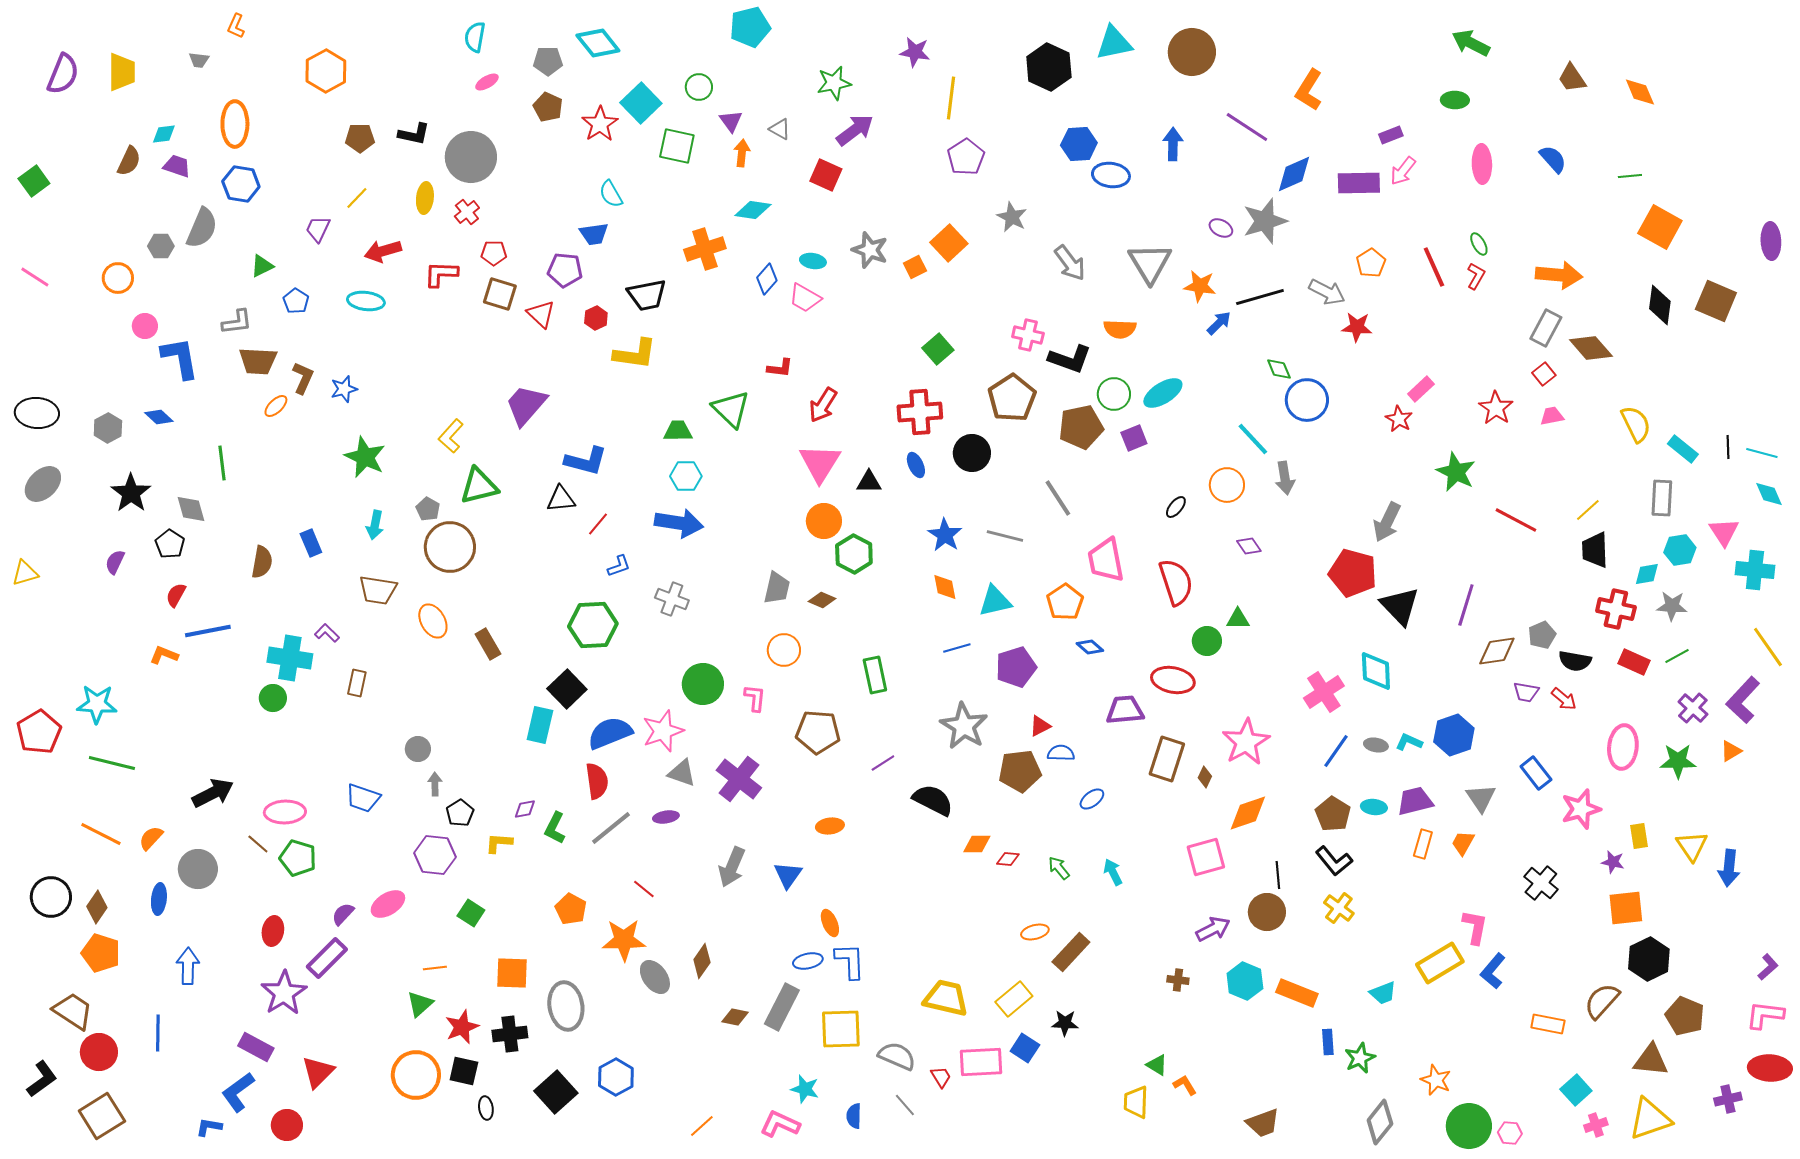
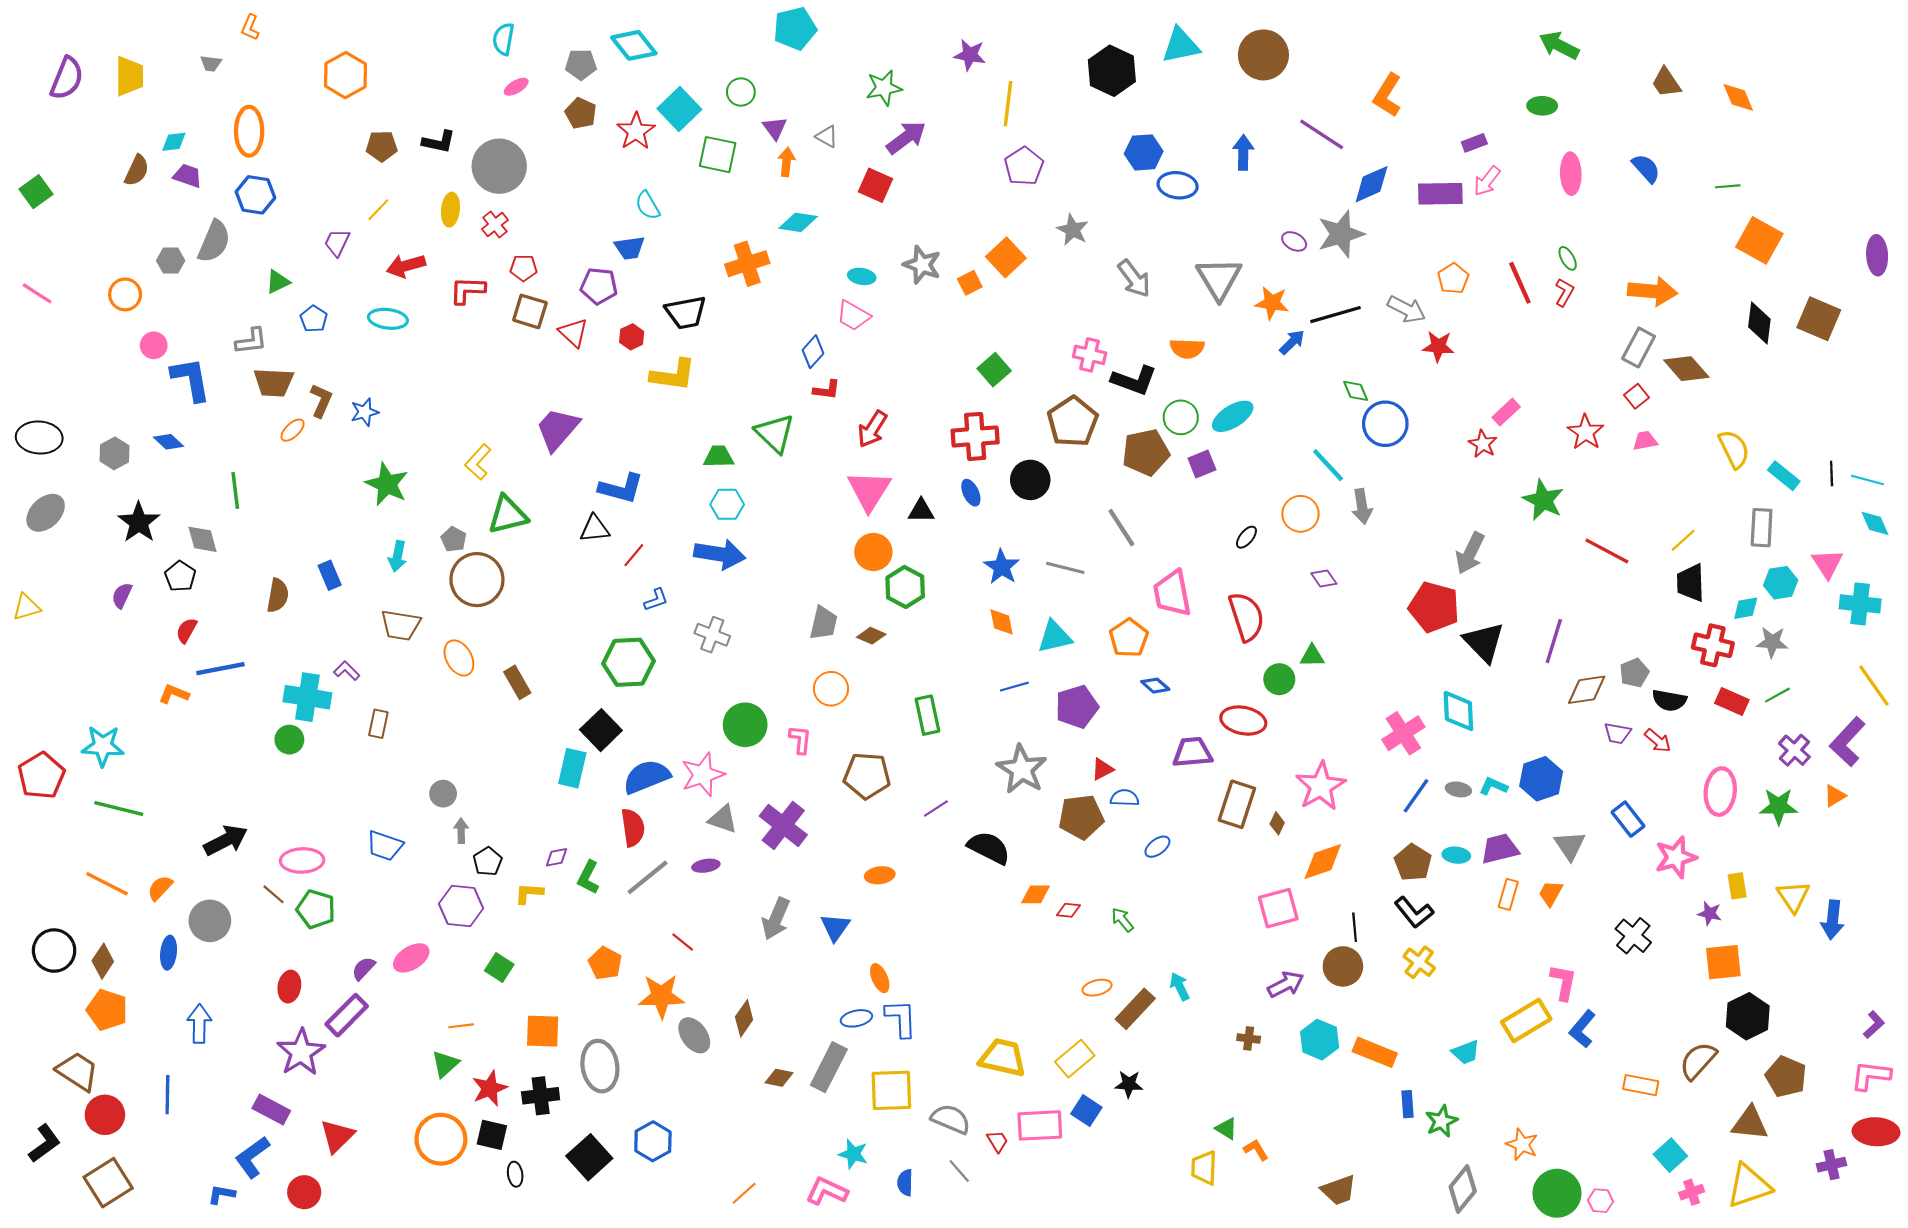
blue diamond: (767, 279) -> (813, 352), moved
cyan arrow: (1113, 872) -> (1180, 987), moved

